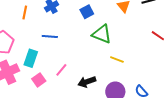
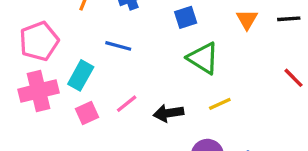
yellow line: (117, 59) -> (220, 104), turned -56
black arrow: (87, 82) -> (169, 113), moved

